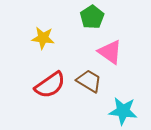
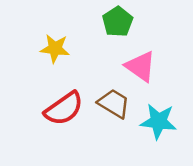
cyan star: (123, 111) -> (158, 121), moved

